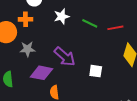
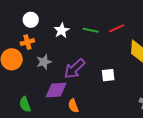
gray star: (27, 49) -> (44, 62), moved
purple arrow: (65, 57) -> (75, 69), turned 110

